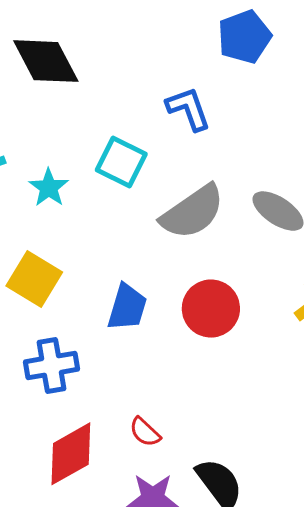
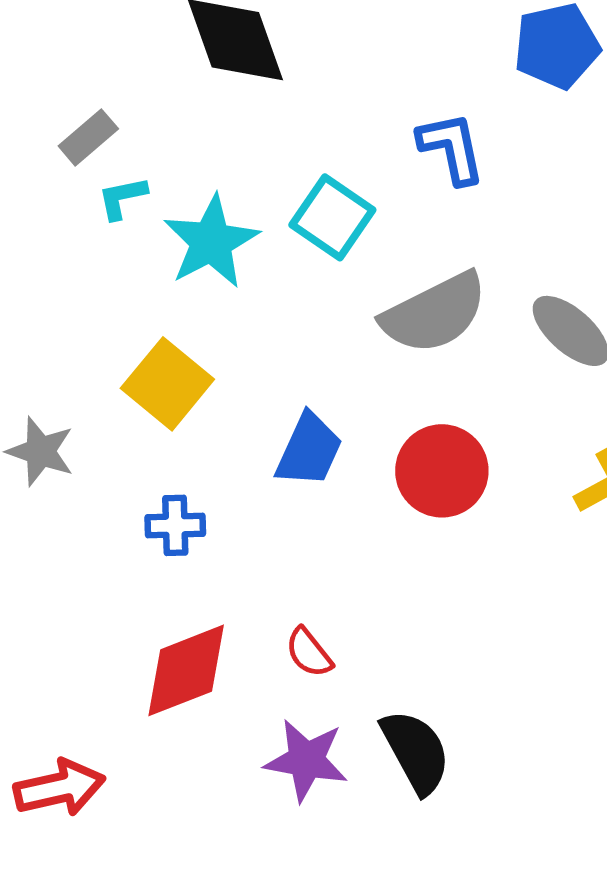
cyan star: (49, 188) -> (211, 242), size x1.5
blue cross: (51, 365) -> (175, 525), size x0.7

